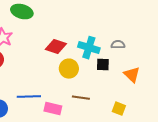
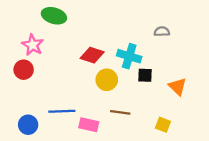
gray semicircle: (118, 45) -> (162, 31), moved

